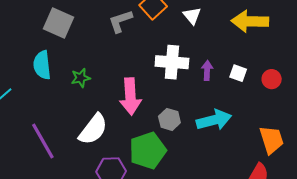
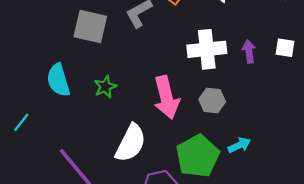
gray square: (59, 23) -> (90, 26), moved
gray hexagon: (169, 119) -> (212, 101), moved
cyan arrow: (214, 120) -> (239, 145), moved, size x0.6

